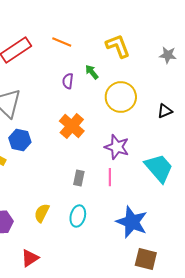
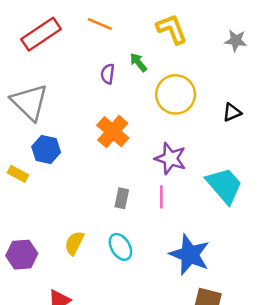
cyan ellipse: (78, 216) -> (120, 247), turned -45

